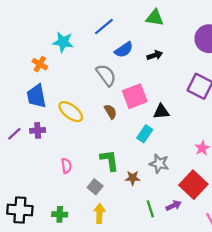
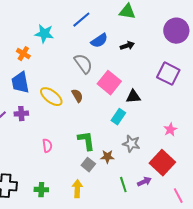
pink square: (135, 96) -> (109, 83), turned -30
brown semicircle: (111, 112) -> (77, 96), moved
gray square: (95, 187) -> (88, 165), moved

